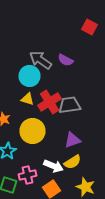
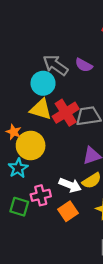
yellow triangle: (28, 99) -> (41, 109), size x1.5
yellow circle: (32, 131) -> (31, 146), moved

